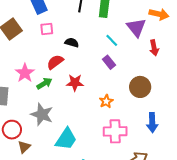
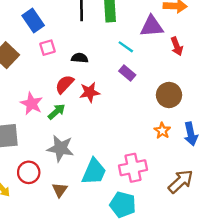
purple triangle: (136, 27) -> (152, 26), turned -45
red star: (75, 83) -> (90, 92), moved
orange star: (106, 101) -> (162, 131), moved
pink cross: (115, 131) -> (133, 168), moved
brown triangle: (24, 147) -> (60, 190), moved

